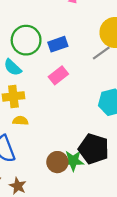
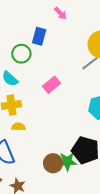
green circle: (26, 40) -> (21, 54), size x0.7
blue rectangle: (58, 44) -> (39, 36), moved, turned -54

